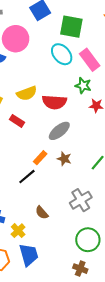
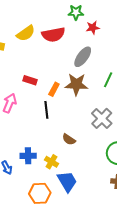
red rectangle: (17, 121) -> (30, 80), moved
gray ellipse: (59, 131) -> (83, 57), moved
brown star: (64, 159) -> (76, 84), size x1.6
black line: (27, 177) -> (46, 110), turned -42

